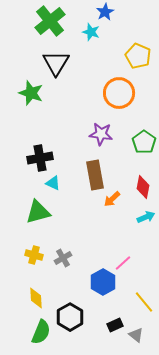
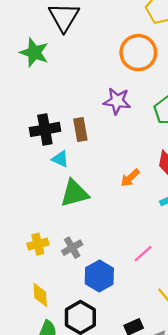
brown rectangle: (95, 175) -> (80, 129), moved, size x0.7
green triangle: (38, 212) -> (74, 193), moved
yellow cross: (34, 255) -> (38, 244), turned -30
blue hexagon: (103, 282) -> (99, 276), moved

